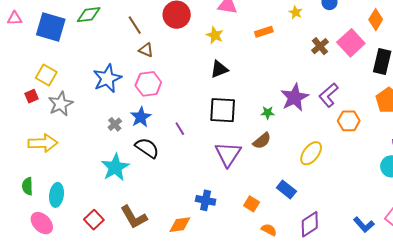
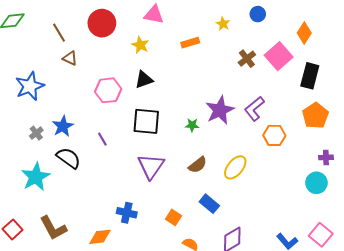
pink hexagon: (148, 84) -> (108, 90), moved
brown semicircle: (262, 141) -> (198, 165), moved

